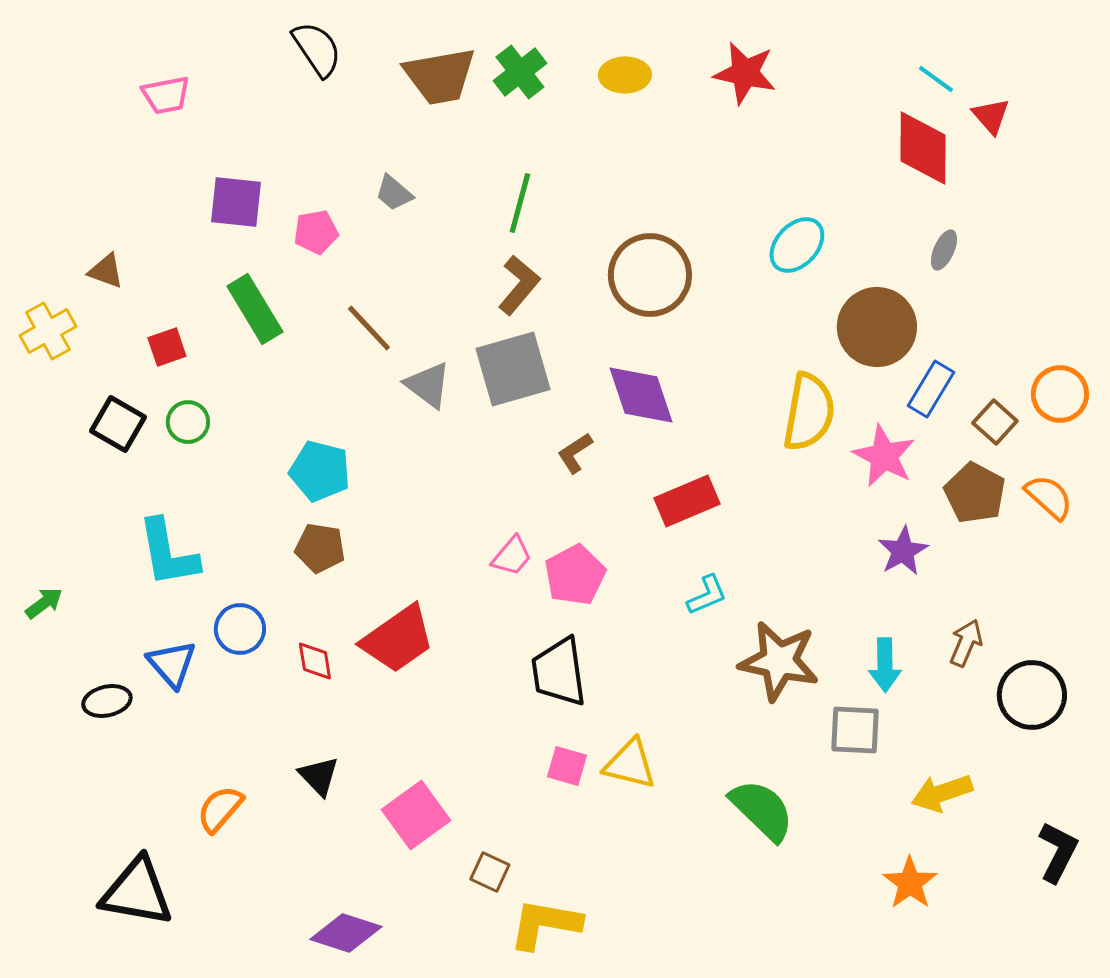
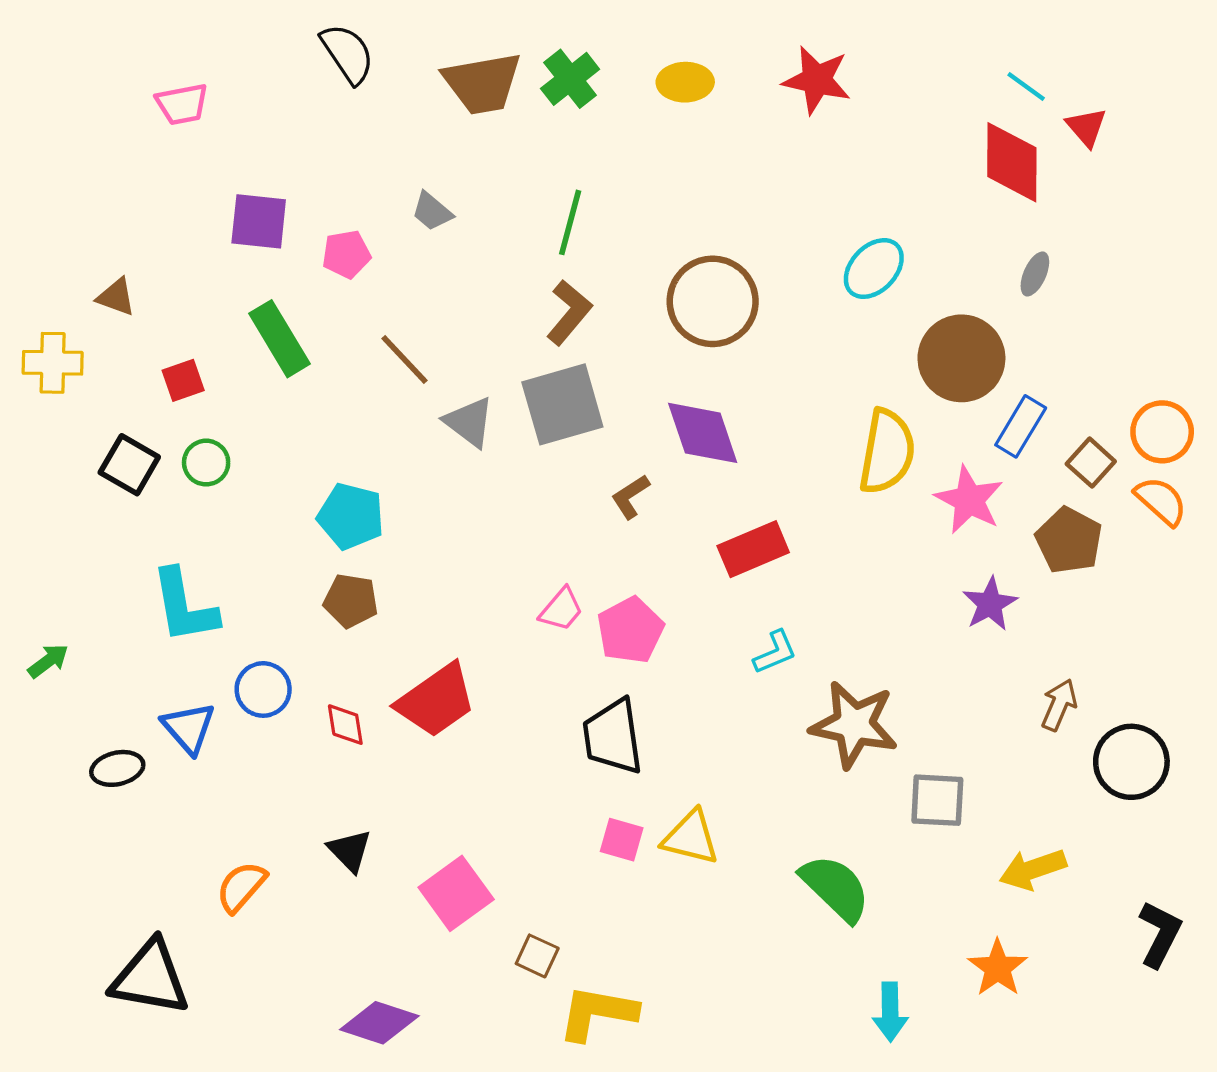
yellow cross: (48, 331) -> (53, 363), turned 30
orange semicircle: (1049, 497) -> (1161, 501), moved
cyan arrow: (885, 665) -> (890, 1012), moved

